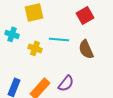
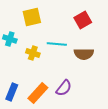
brown semicircle: (86, 49) -> (84, 54), turned -66

